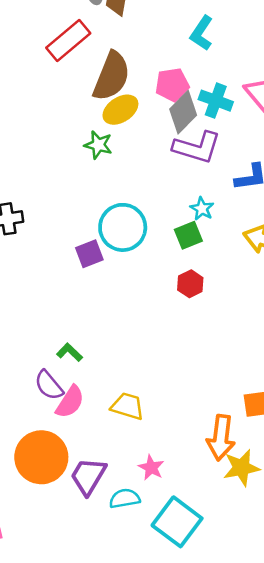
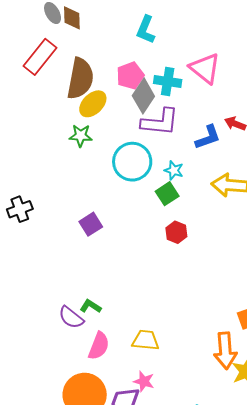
cyan circle: (123, 227) -> (132, 162), moved
purple semicircle: (49, 385) -> (71, 317), moved
pink star: (151, 468) -> (144, 381), moved

